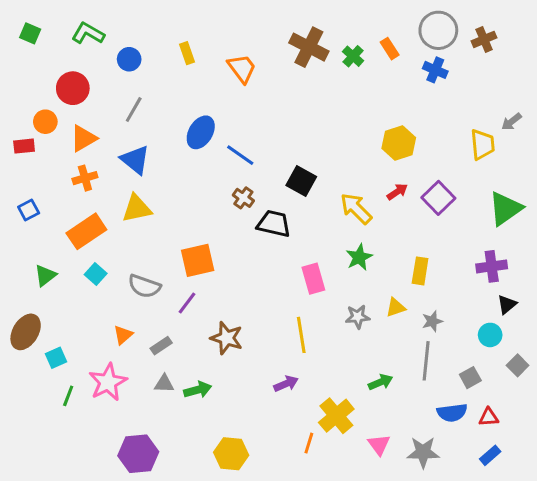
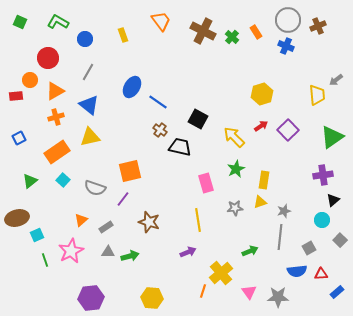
orange trapezoid: (242, 68) -> (161, 21), moved
yellow rectangle: (420, 271) -> (264, 180), moved
brown ellipse: (26, 332) -> (17, 218), turned 45
green line: (68, 396) -> (45, 260), turned -40
blue rectangle: (490, 455) -> (337, 292), moved

